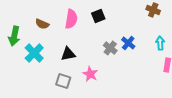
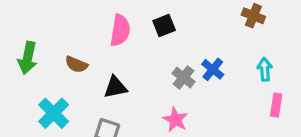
brown semicircle: (42, 24) -> (76, 64), moved
cyan cross: (34, 53) -> (54, 113), moved
pink star: (90, 74) -> (175, 120), moved

